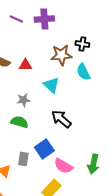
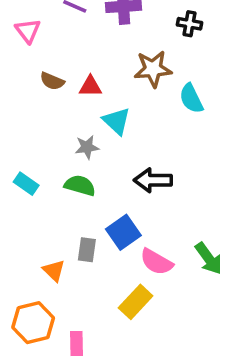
black cross: (82, 44) -> (189, 24), moved
cyan triangle: (51, 85) -> (116, 121), moved
black arrow: (61, 119) -> (153, 180), turned -40
green arrow: (93, 164) -> (209, 258), turned -48

